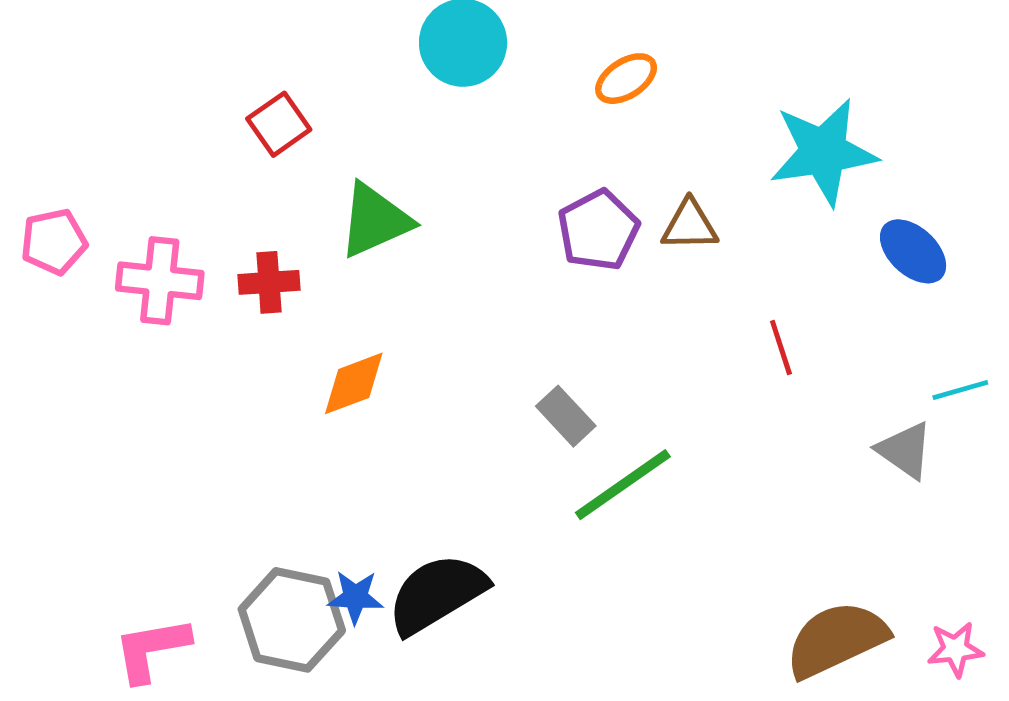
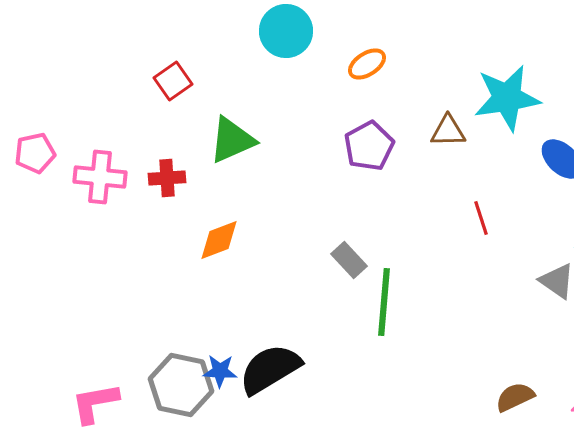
orange ellipse: (626, 79) -> (367, 64), moved
brown triangle: (690, 225) -> (448, 131), moved
green line: (623, 485) -> (384, 302), turned -50
brown semicircle: (836, 639) -> (515, 397), size x0.6

